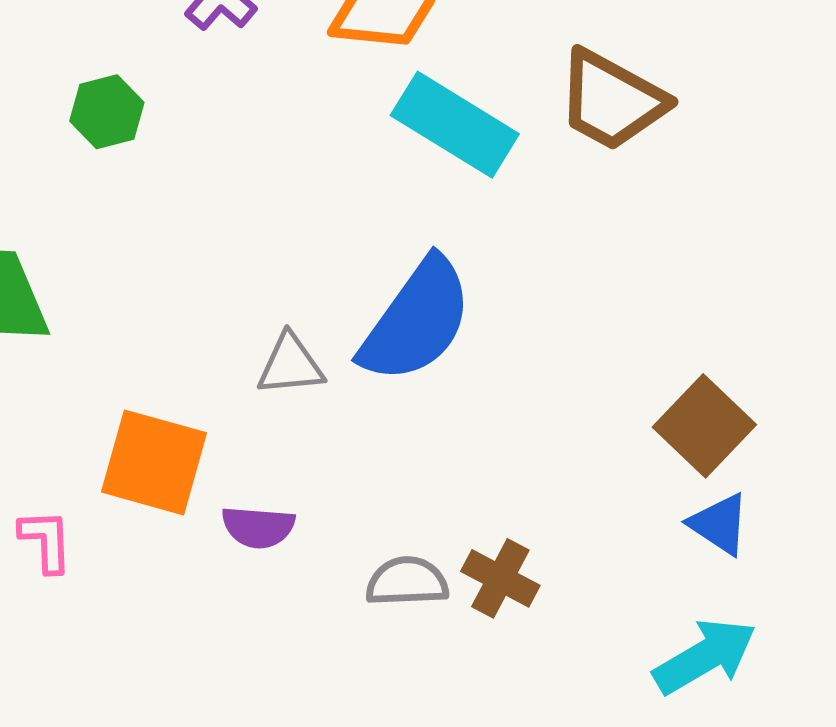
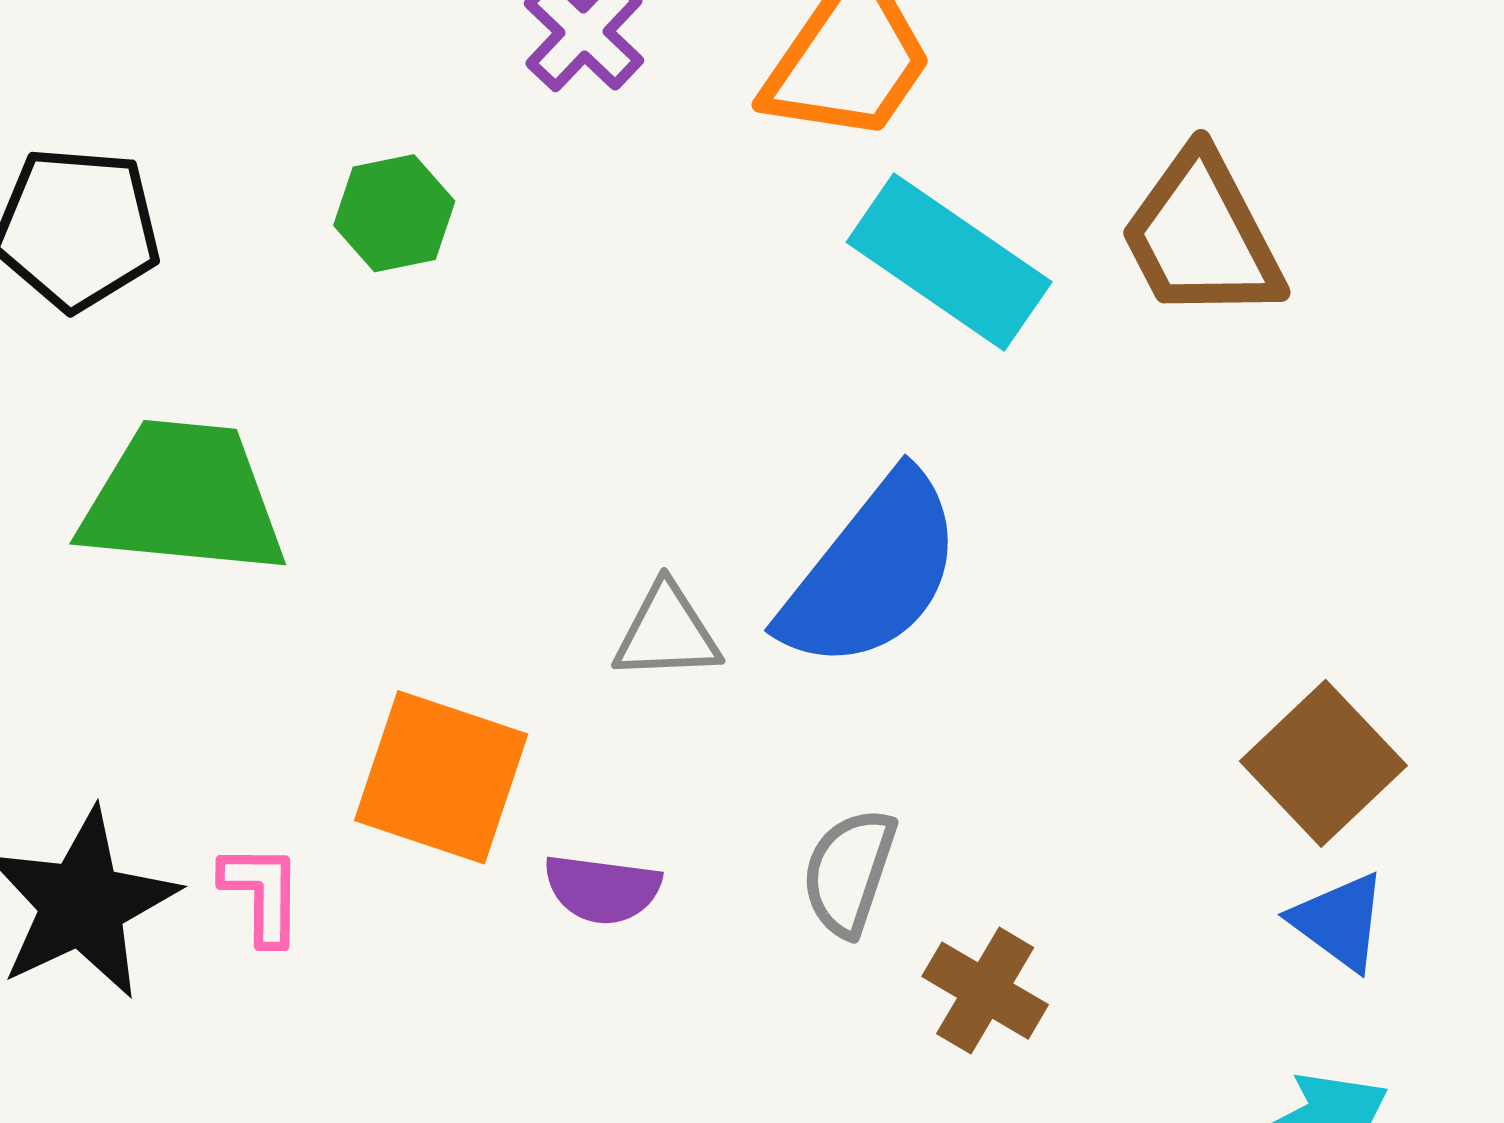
brown trapezoid: (612, 100) -> (1202, 236), turned 31
gray semicircle: (407, 582) -> (849, 872), moved, turned -72

